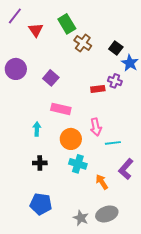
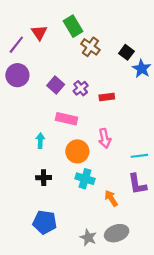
purple line: (15, 16) -> (16, 45), moved
purple cross: (115, 81) -> (81, 88), moved, turned 32
cyan line: (113, 143) -> (139, 156), moved
purple L-shape: (126, 169) -> (137, 184), turned -50

